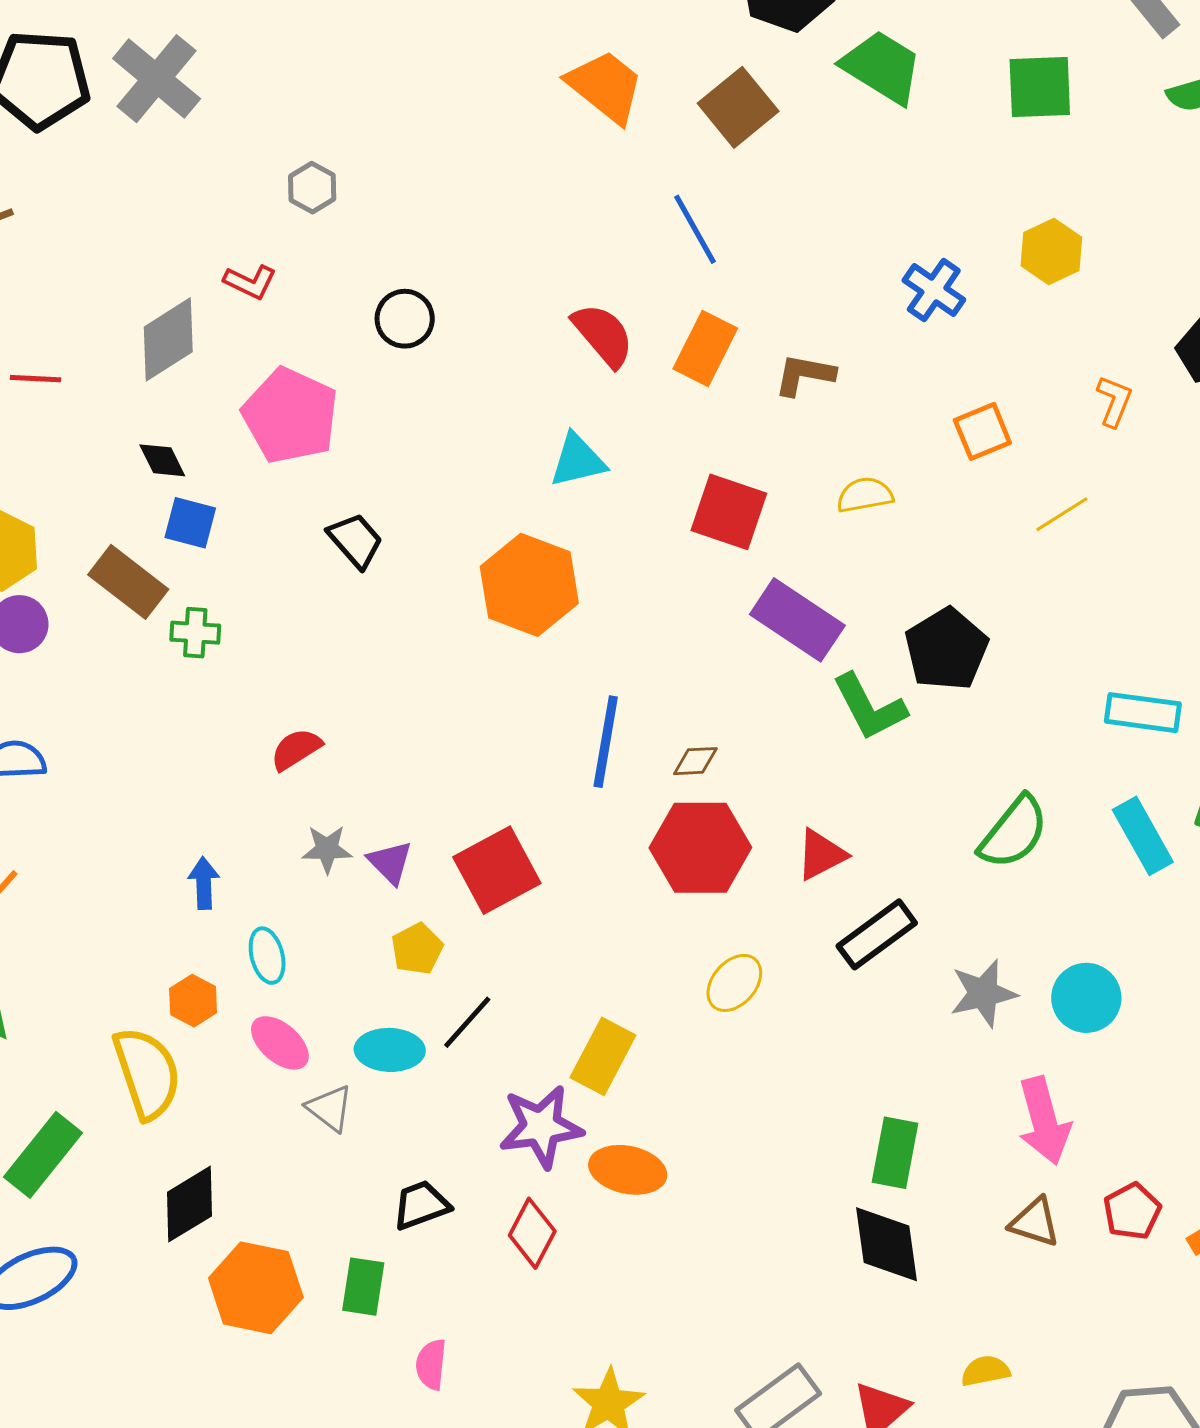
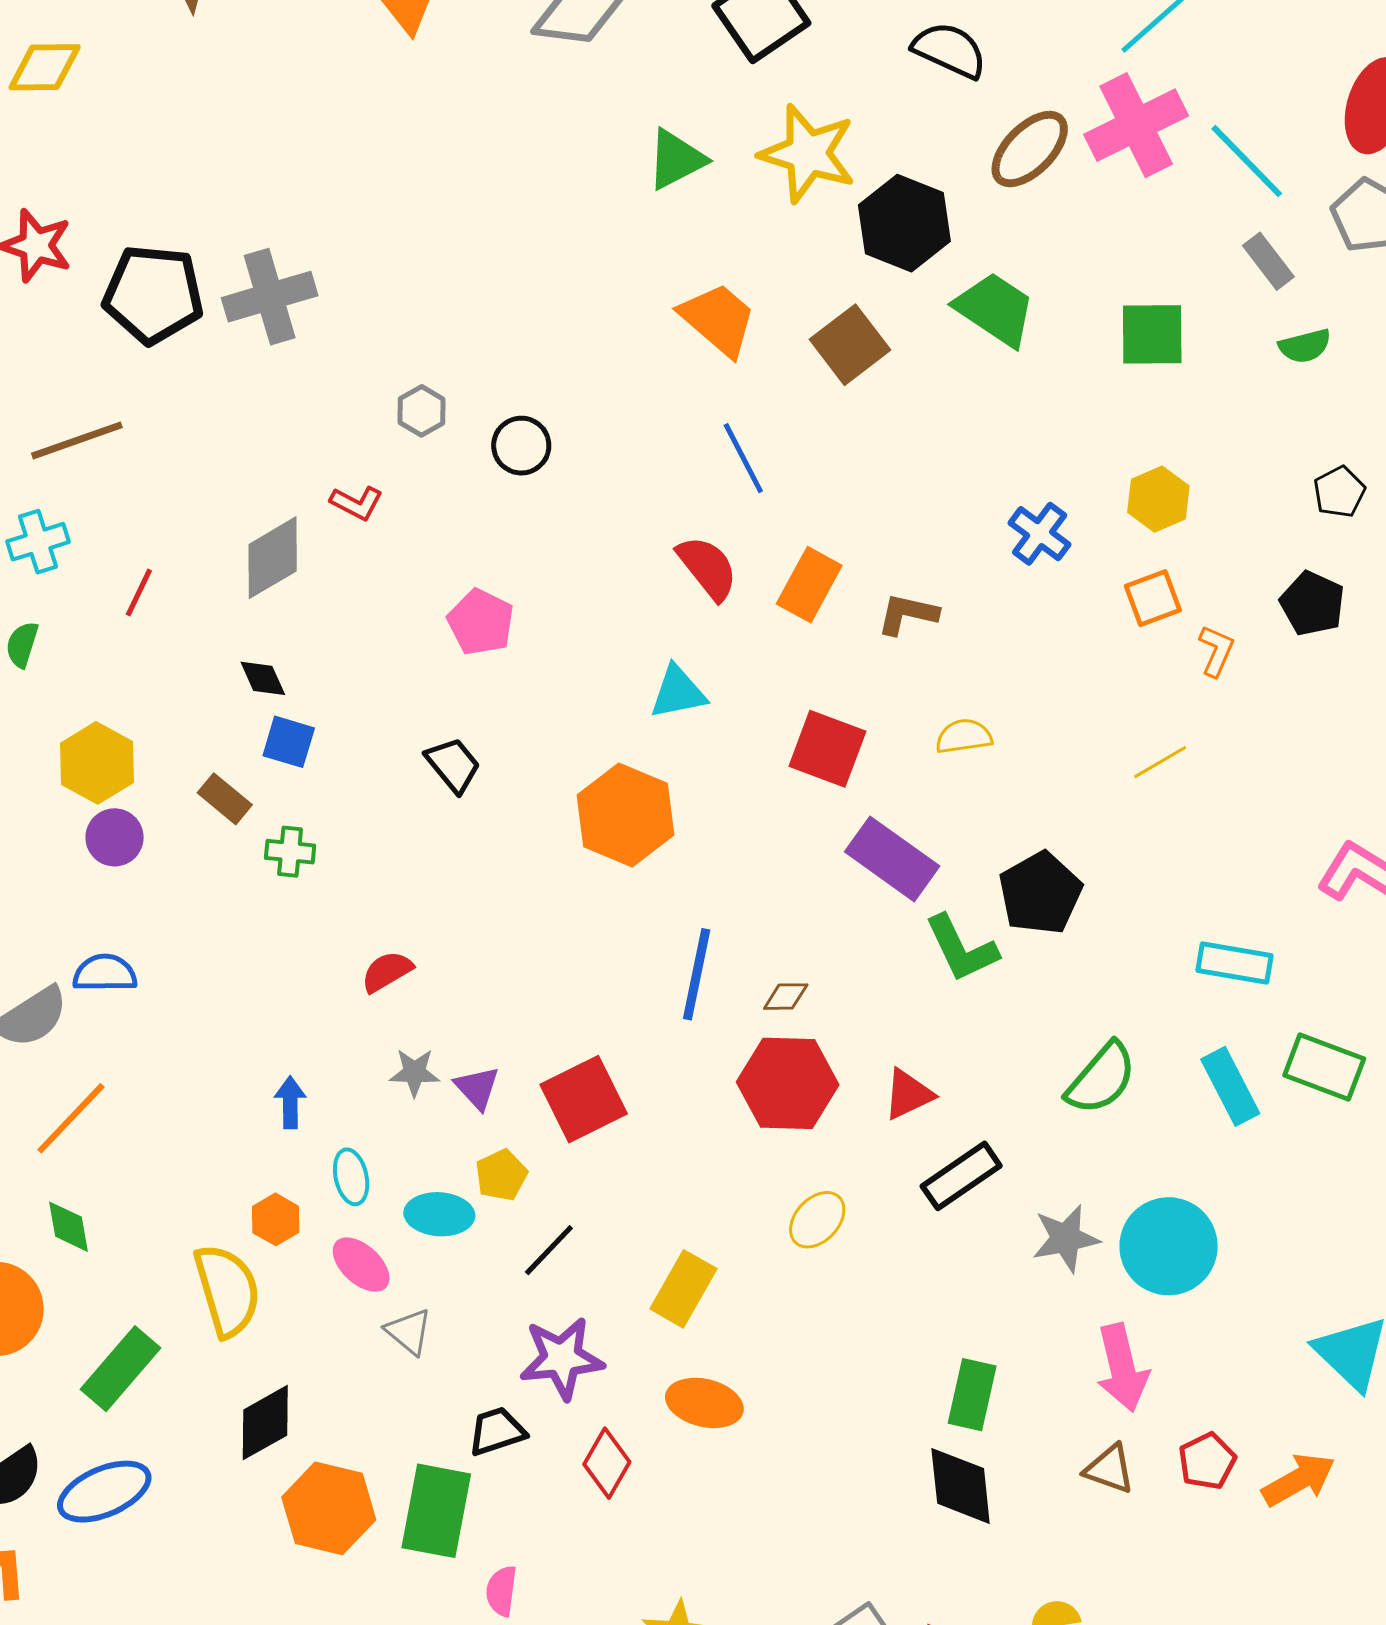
gray cross: (157, 79) -> (270, 297), turned 32
blue line: (695, 229) -> (743, 458), moved
black circle: (405, 319) -> (521, 446), moved
red line: (36, 379) -> (139, 593), turned -69
pink pentagon: (290, 416) -> (481, 622), moved, size x0.7
orange square: (982, 431) -> (1153, 598), moved
brown rectangle: (128, 582) -> (225, 799), size x0.7
cyan circle: (1086, 998) -> (1169, 1246), size x1.4
cyan ellipse: (390, 1050) -> (439, 1214), moved
purple star: (541, 1127) -> (562, 1358), moved
green rectangle: (363, 1287) -> (436, 1511), size x1.6

